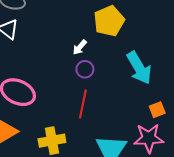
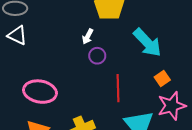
red line: (83, 104) -> (118, 88), moved
orange square: (157, 110) -> (162, 78), moved

